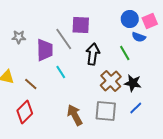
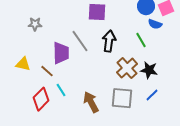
gray line: (64, 39) -> (80, 41), moved
purple trapezoid: (45, 50) -> (61, 53), moved
cyan line: (61, 72) -> (61, 90), moved

